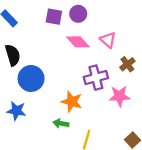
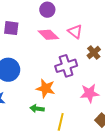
purple square: (54, 17) -> (11, 28), moved
pink star: (119, 96) -> (90, 93), moved

